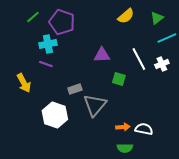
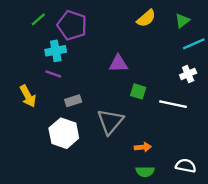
white line: (139, 59) -> (173, 104), moved, turned -50
gray rectangle: (75, 89) -> (73, 101), moved
white semicircle: (144, 129) -> (186, 166), moved

